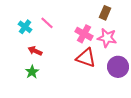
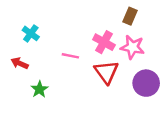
pink line: (47, 23) -> (70, 56), moved, turned -32
red arrow: (35, 51) -> (20, 63), moved
red triangle: (86, 58) -> (106, 72), turned 35

